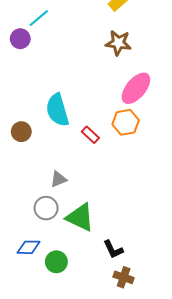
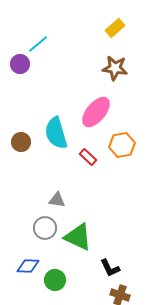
pink ellipse: (136, 88) -> (96, 112), moved
brown circle: (21, 132) -> (21, 142), moved
gray triangle: (58, 179) -> (57, 200), turned 30

